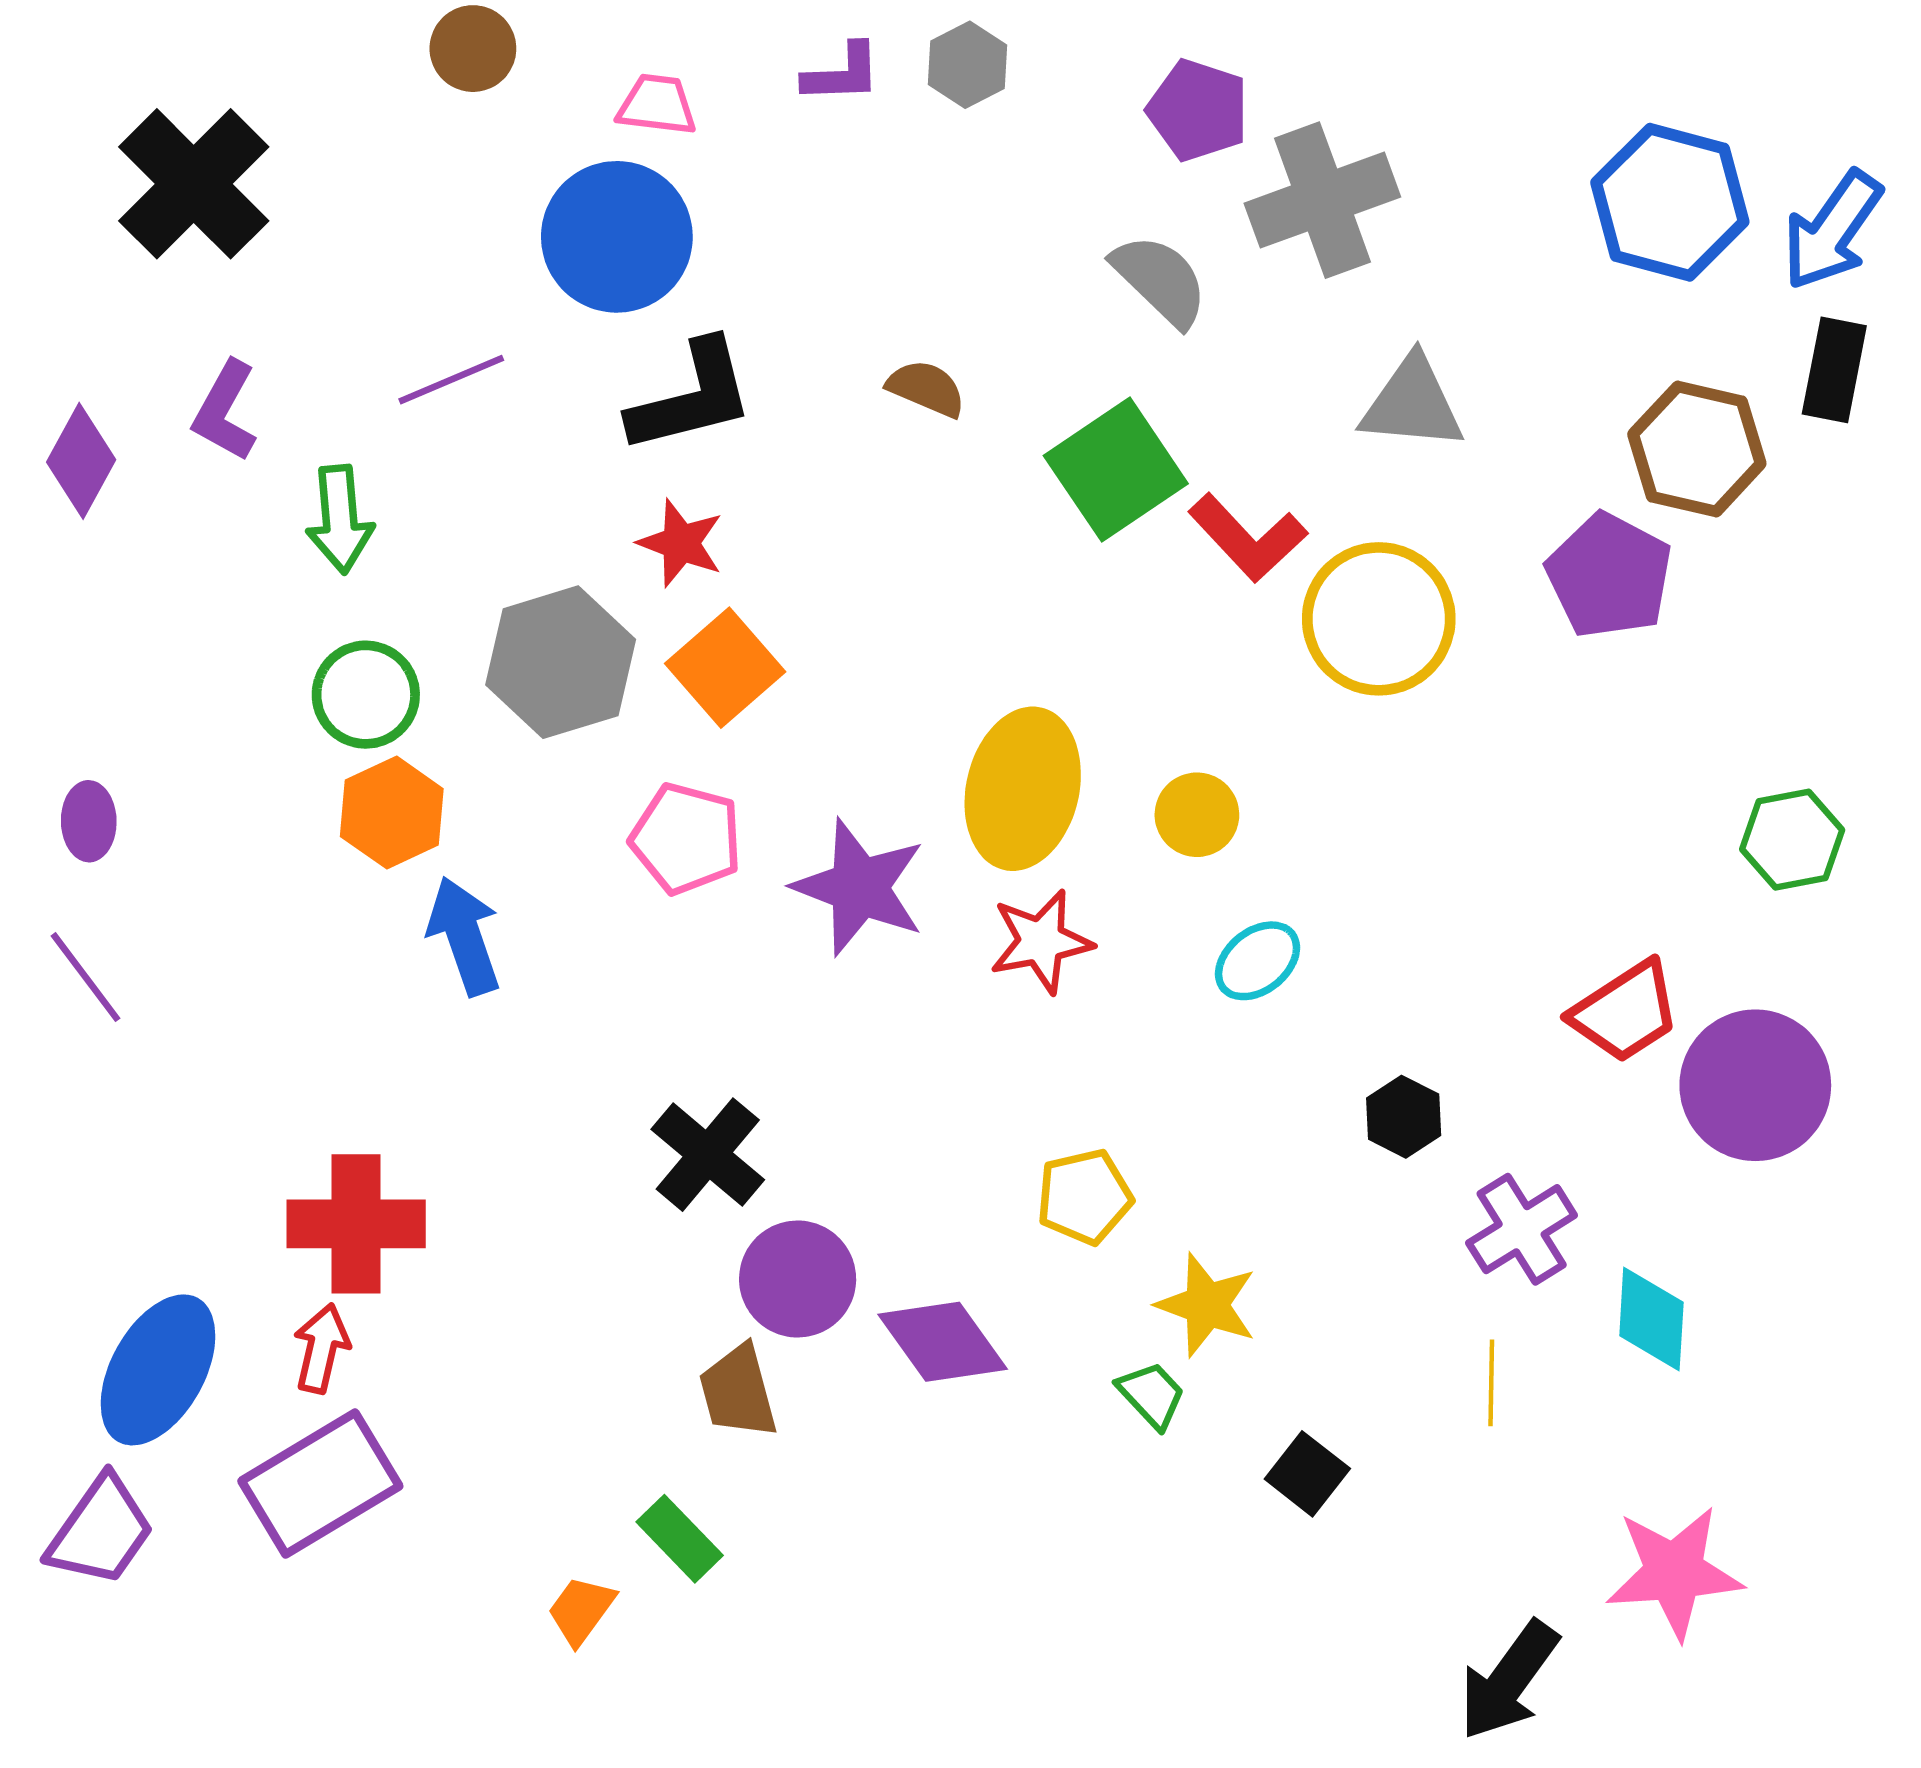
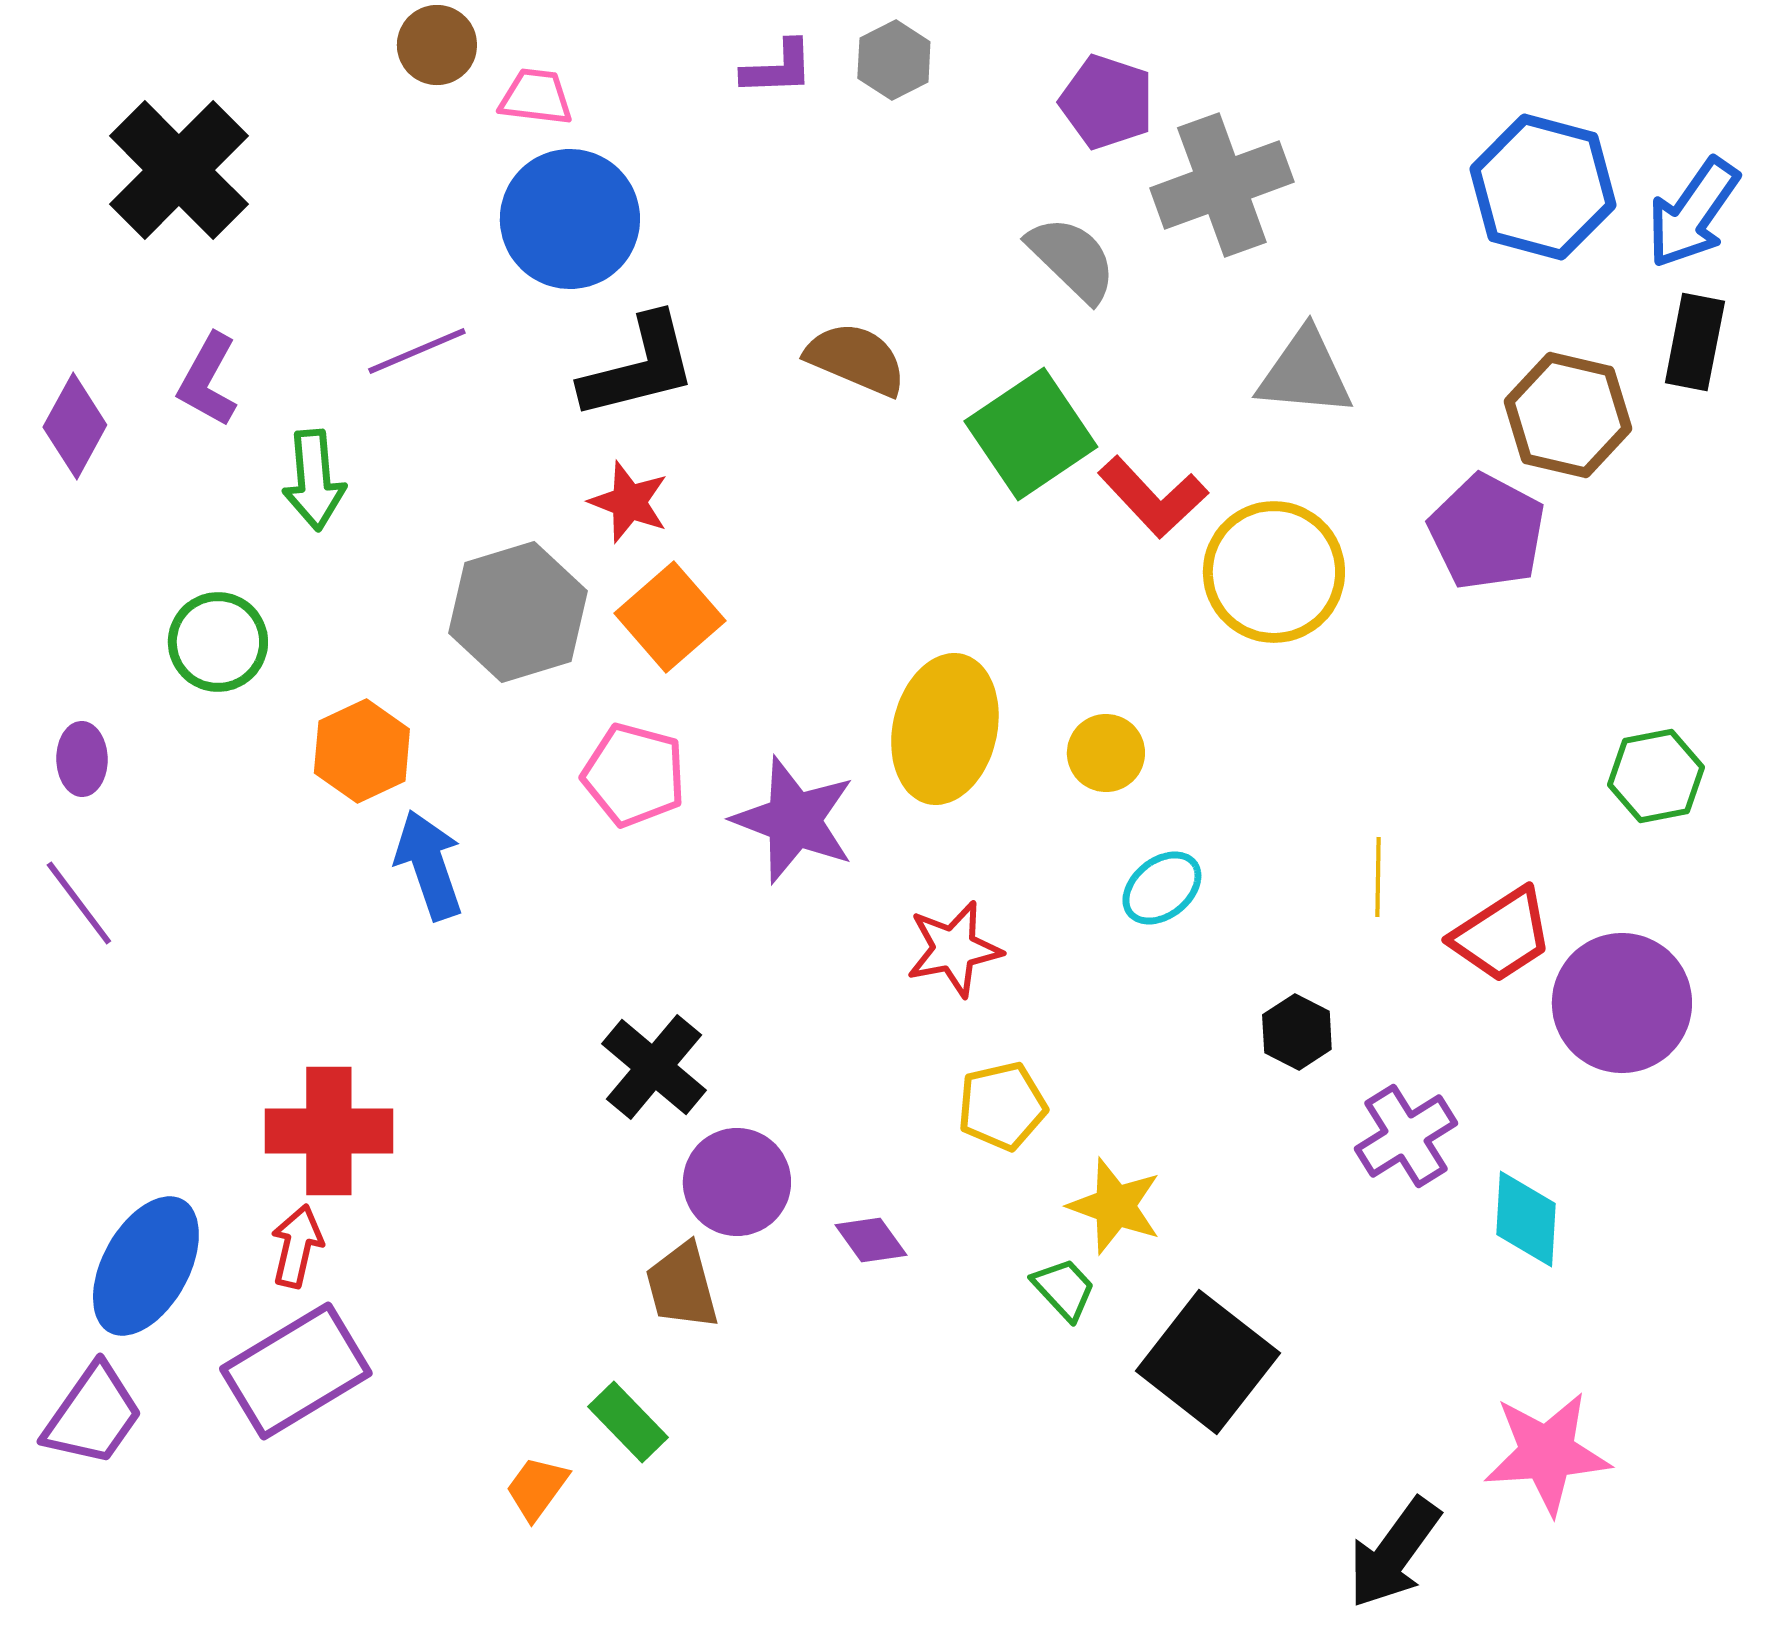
pink trapezoid: (657, 105) -> (536, 97), moved
brown semicircle: (926, 388) -> (856, 359), size x1.4
green circle: (366, 695) -> (218, 642), moved
red star: (1041, 941) -> (954, 949), moved
purple diamond: (943, 1342) -> (871, 1240), size x0.6
yellow line: (1491, 1383) -> (1378, 877), moved
black square: (1307, 1474) -> (1208, 1362), size x1.8

